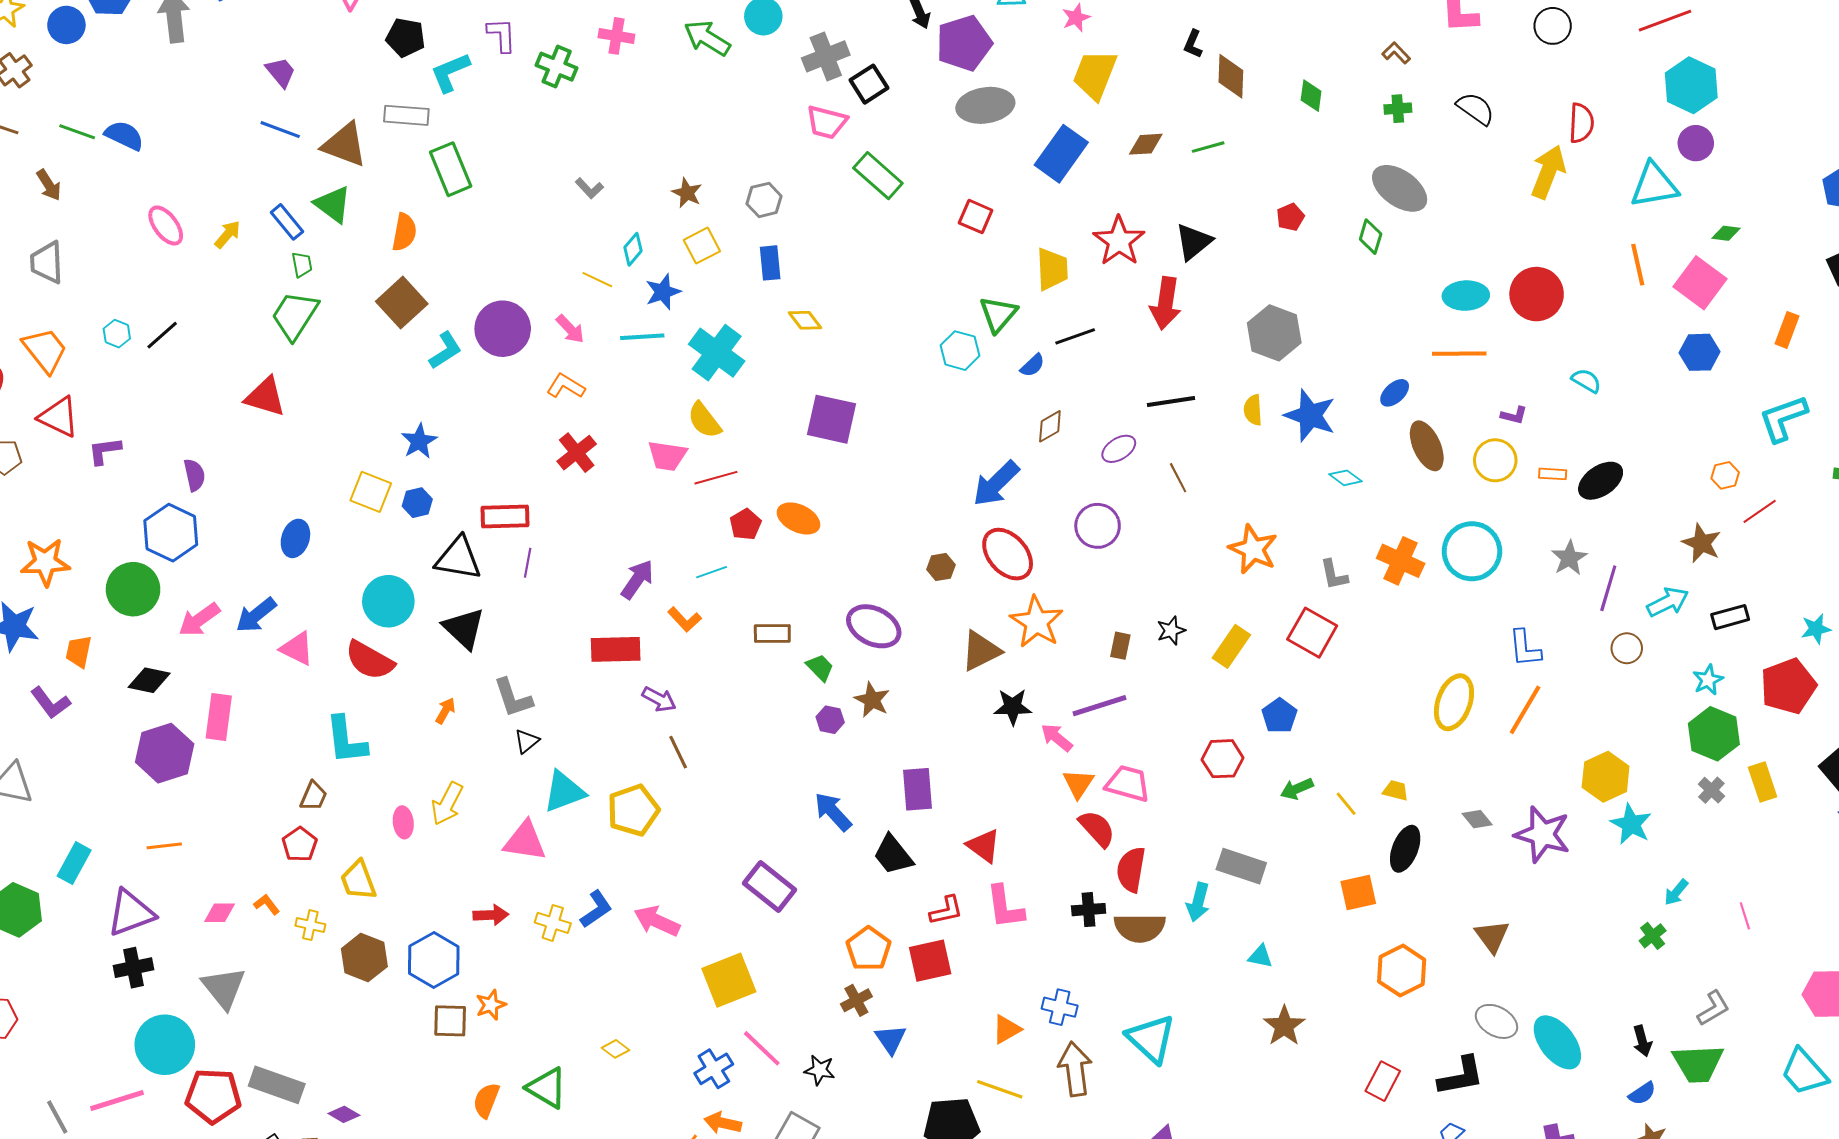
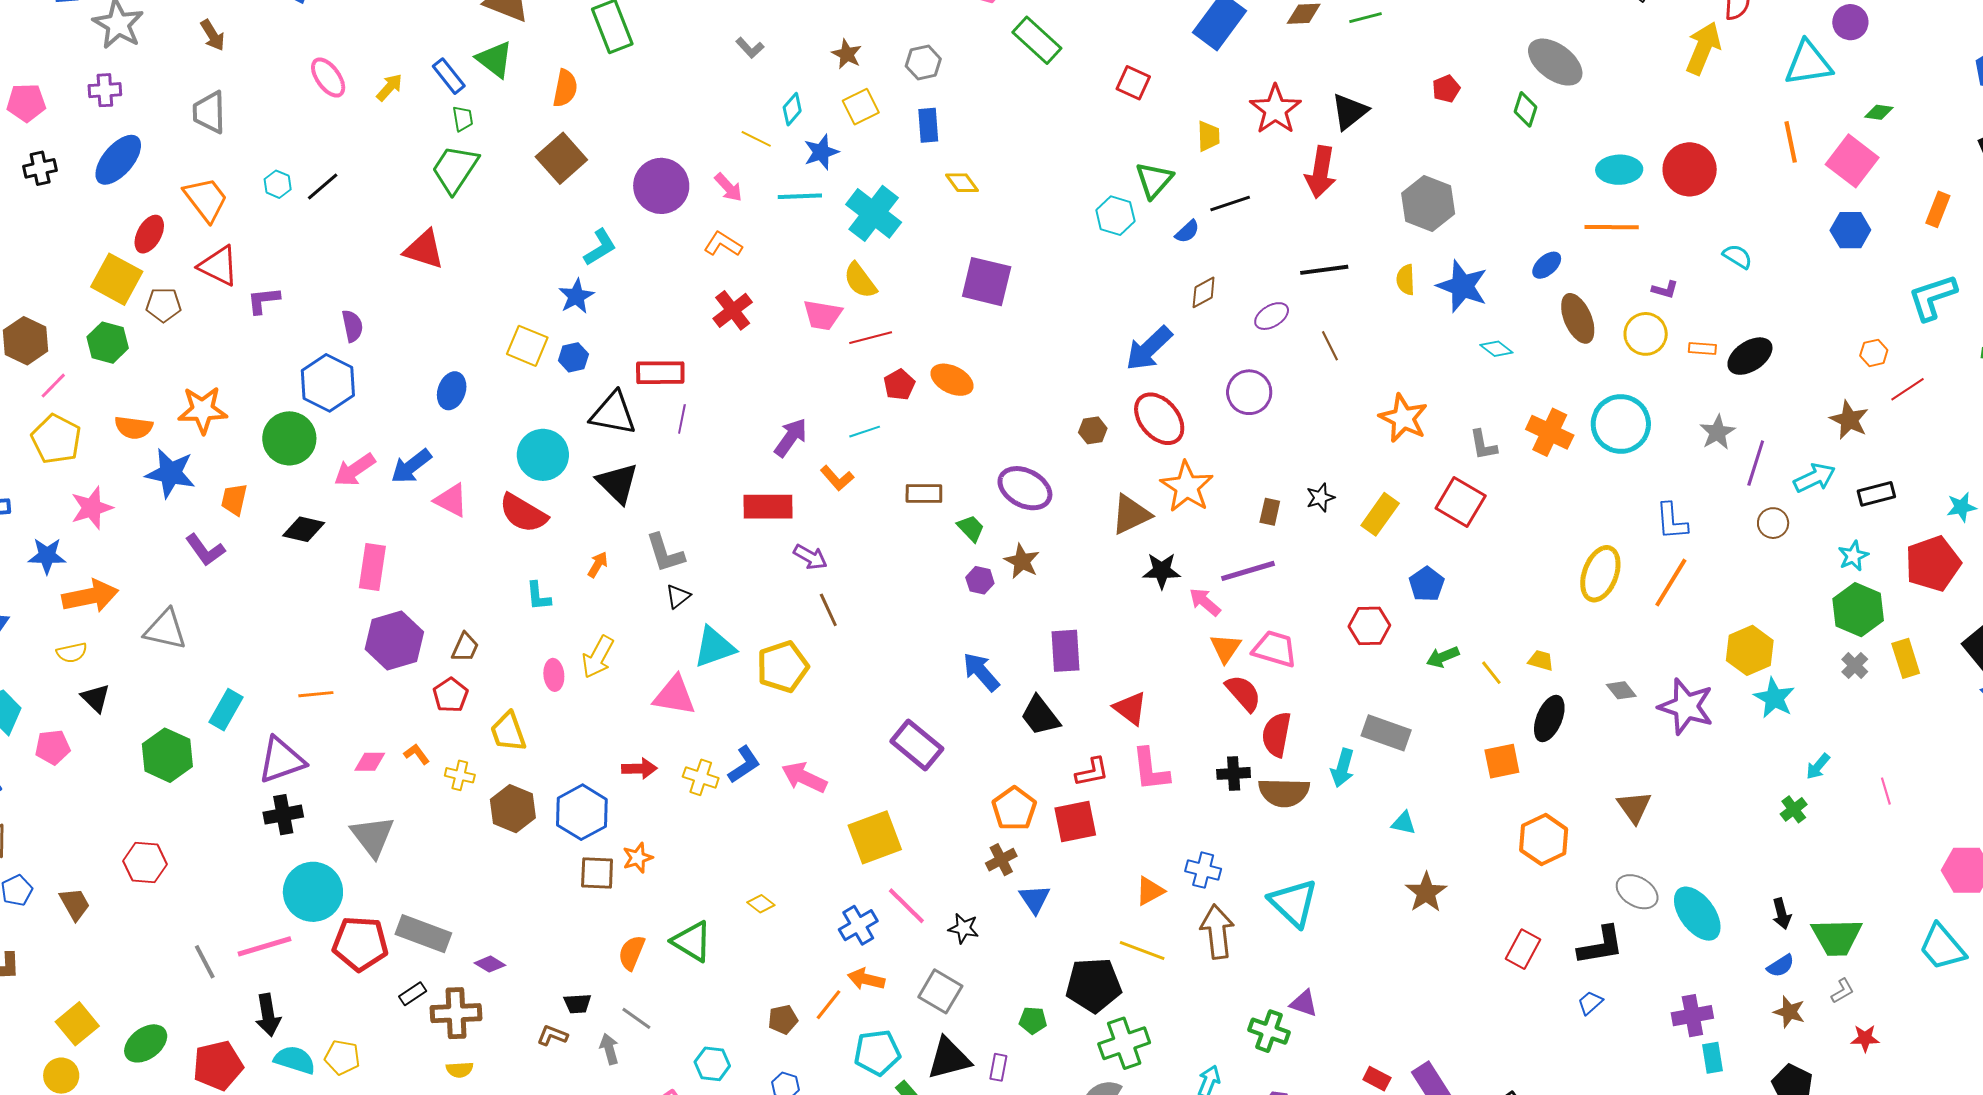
yellow trapezoid: (1052, 269) -> (1209, 136), size x0.7
cyan L-shape: (445, 350) -> (600, 247), moved
cyan L-shape: (346, 740) -> (538, 596), moved, size x0.6
purple hexagon: (165, 753) -> (394, 640), moved
gray L-shape: (1713, 1008) -> (1843, 991), moved, size x0.7

